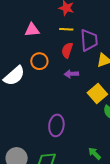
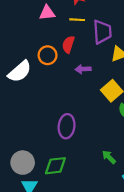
pink triangle: (32, 30) -> (47, 13), moved
red semicircle: (67, 50) -> (68, 44), moved

